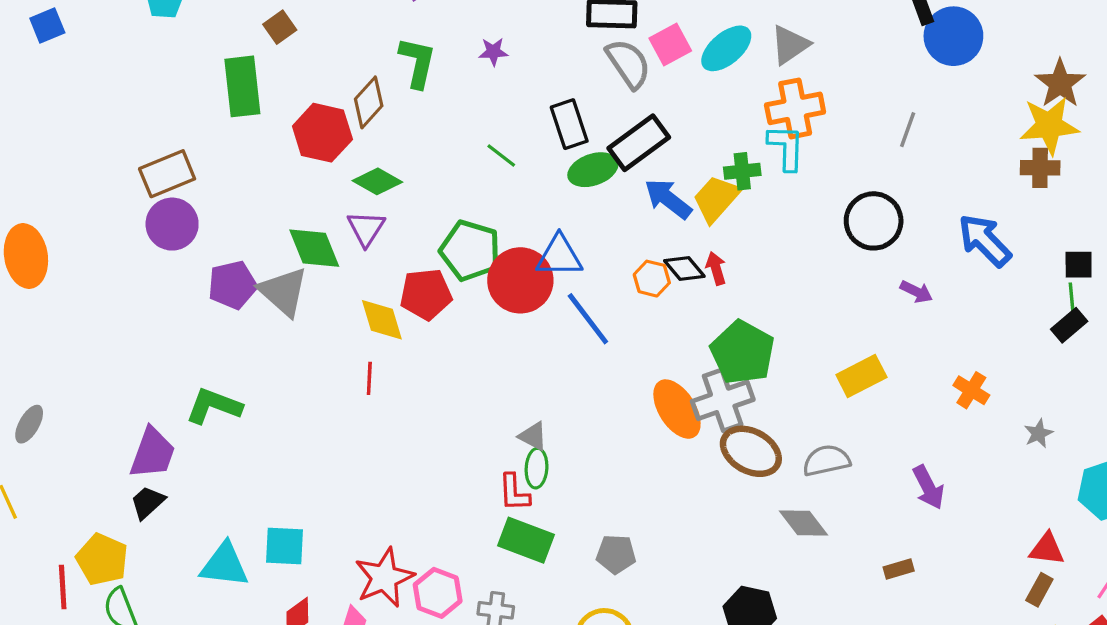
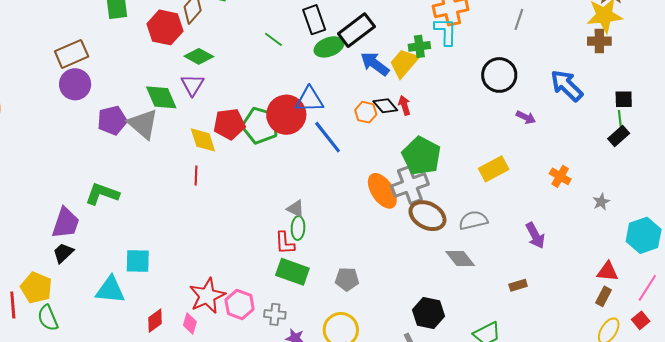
green pentagon: (470, 250) -> (260, 126), moved
cyan square: (284, 546) -> (138, 261), moved

